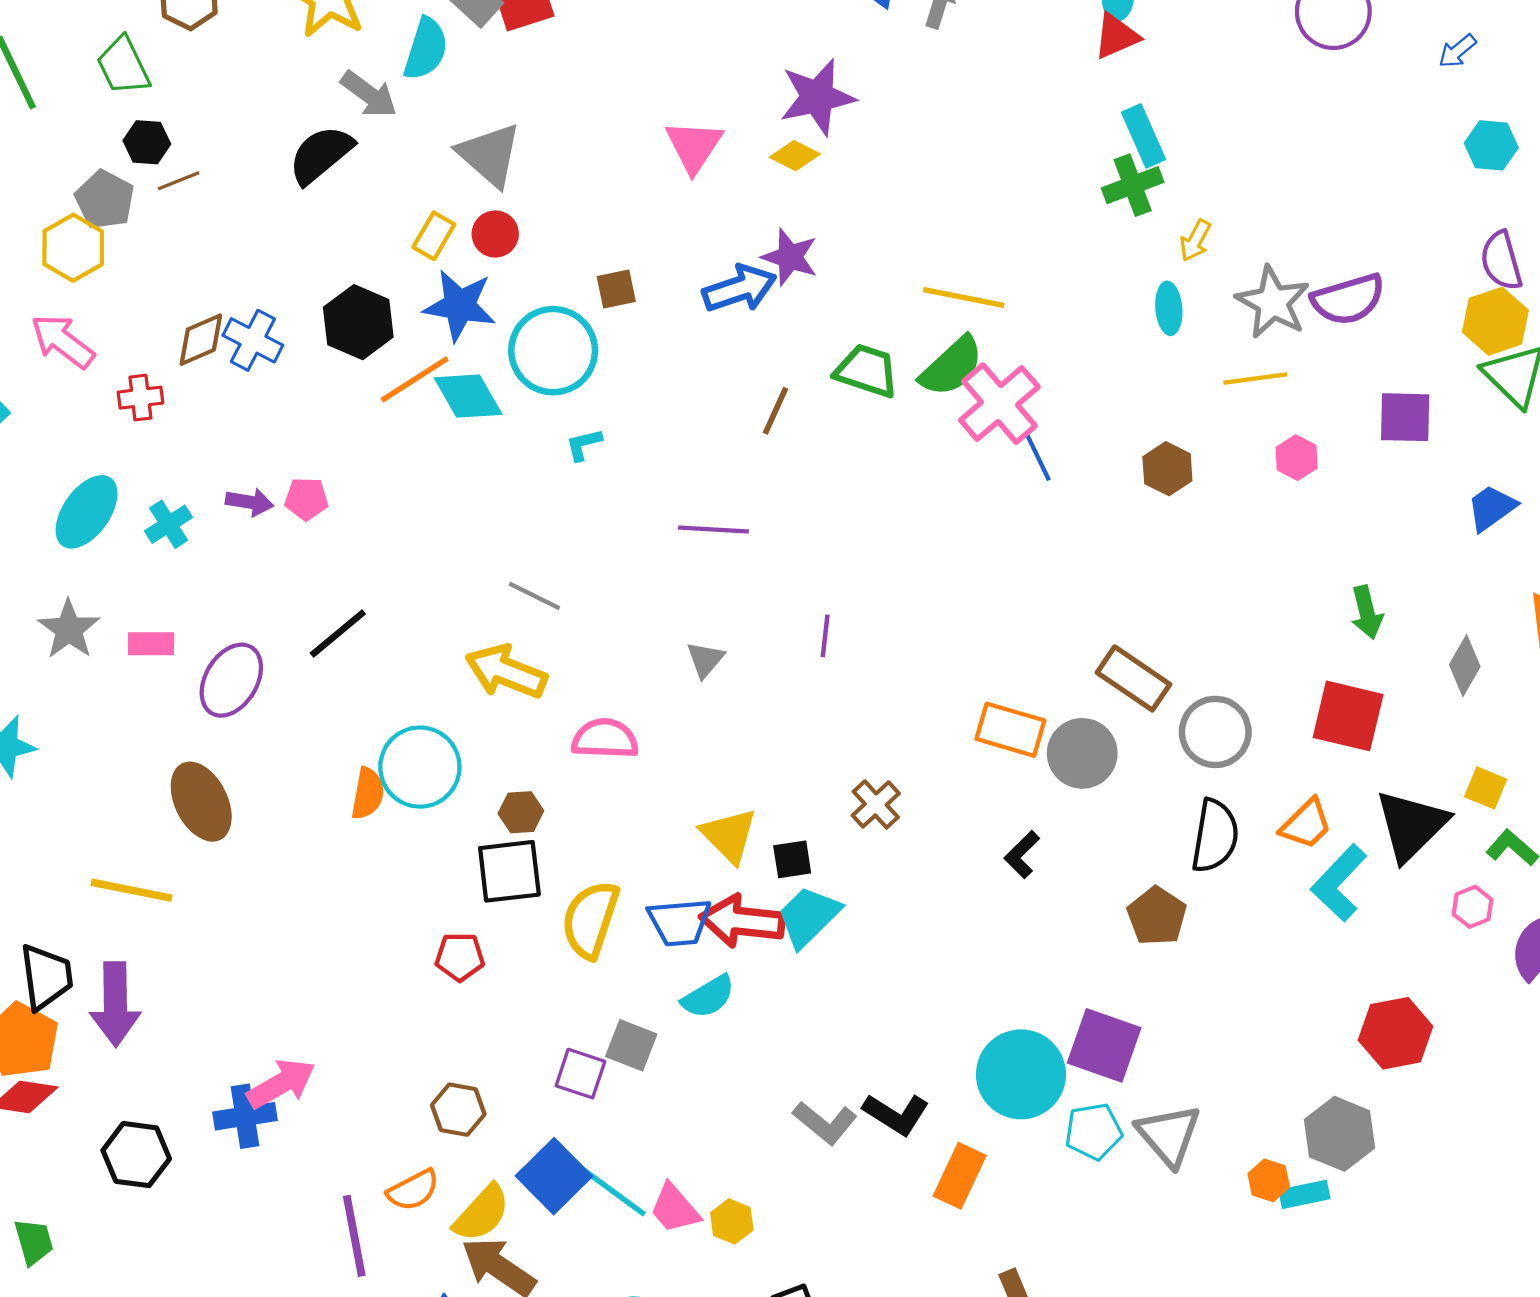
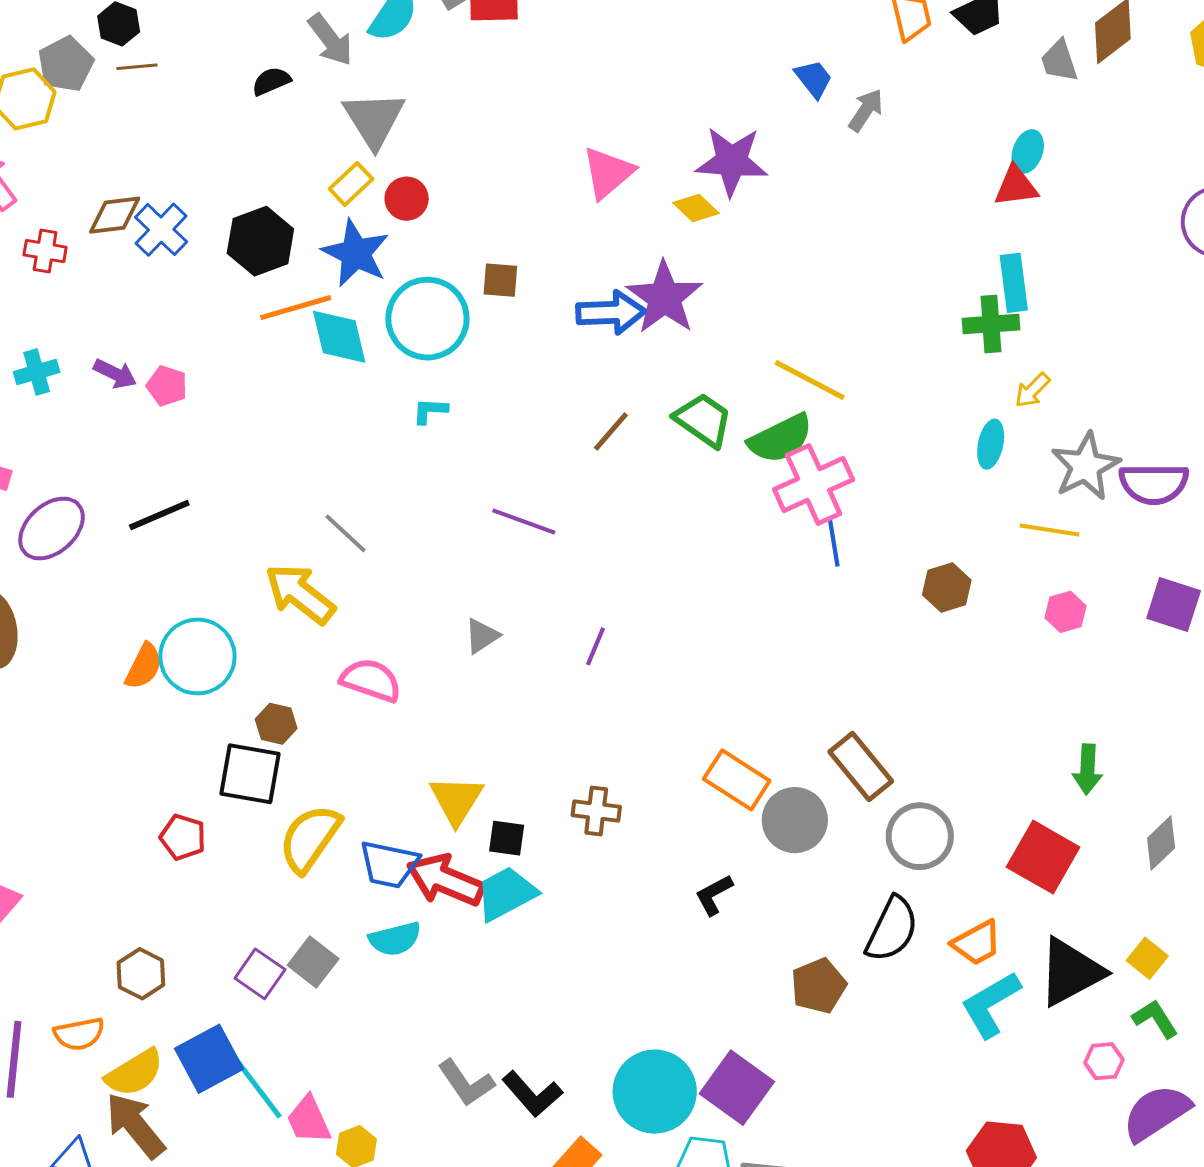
black semicircle: (321, 155) -> (271, 81), size x0.6
gray triangle: (490, 155) -> (374, 119), moved
purple star: (790, 257) -> (665, 298), size x1.4
brown cross: (876, 804) -> (596, 811), turned 33

